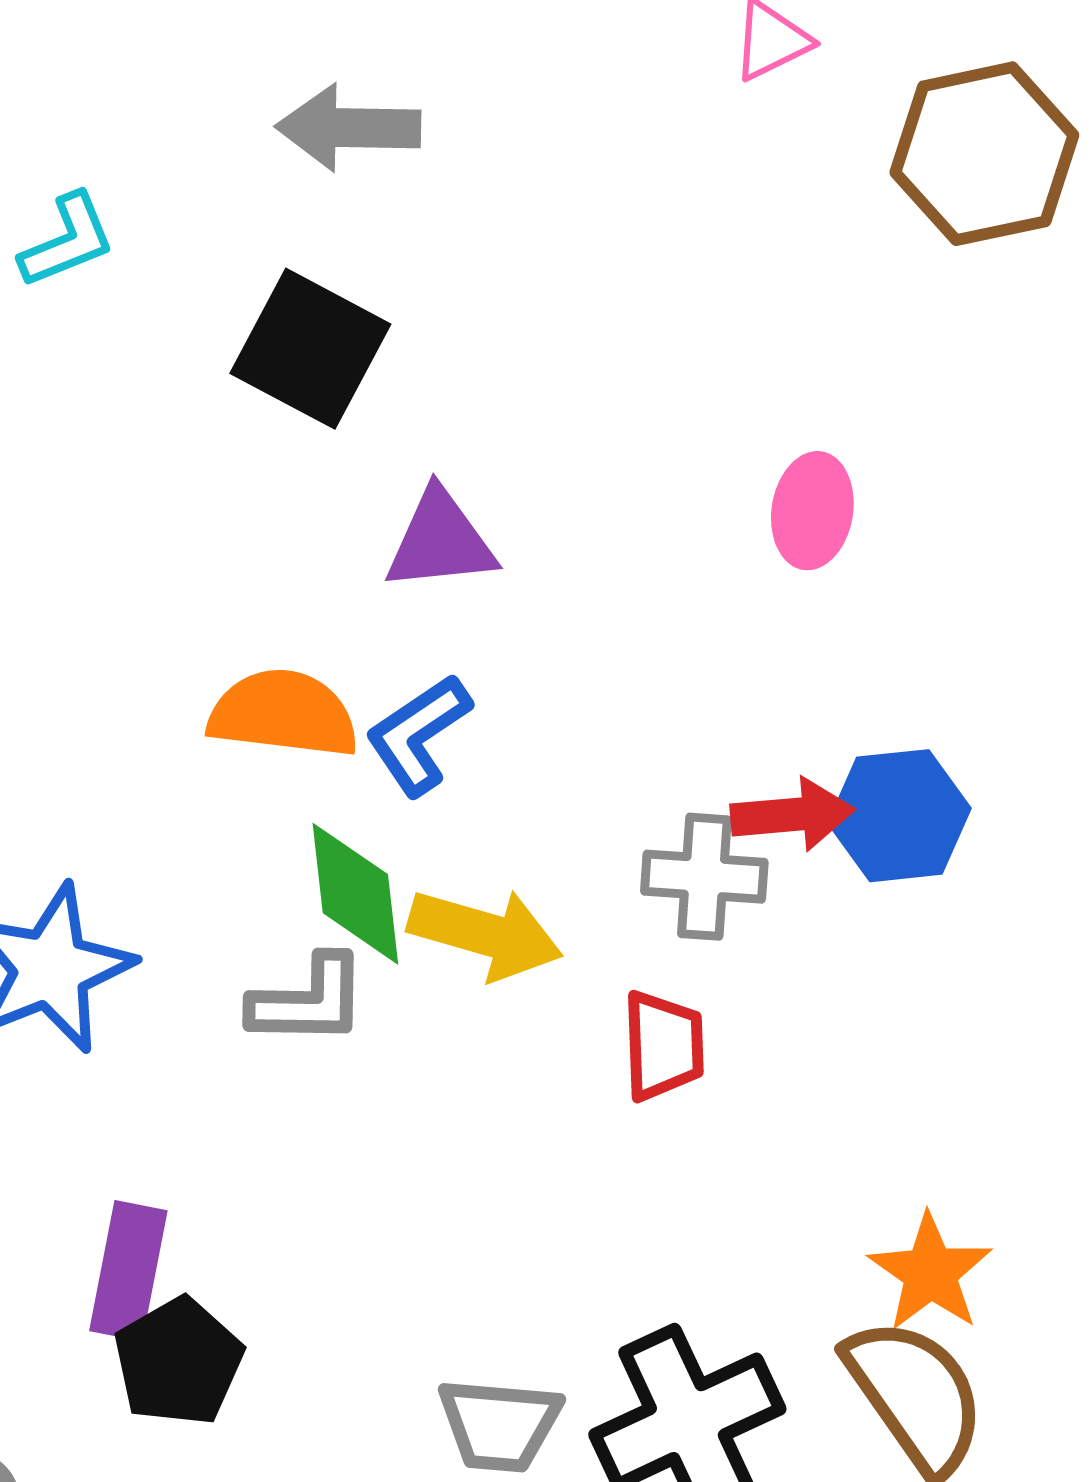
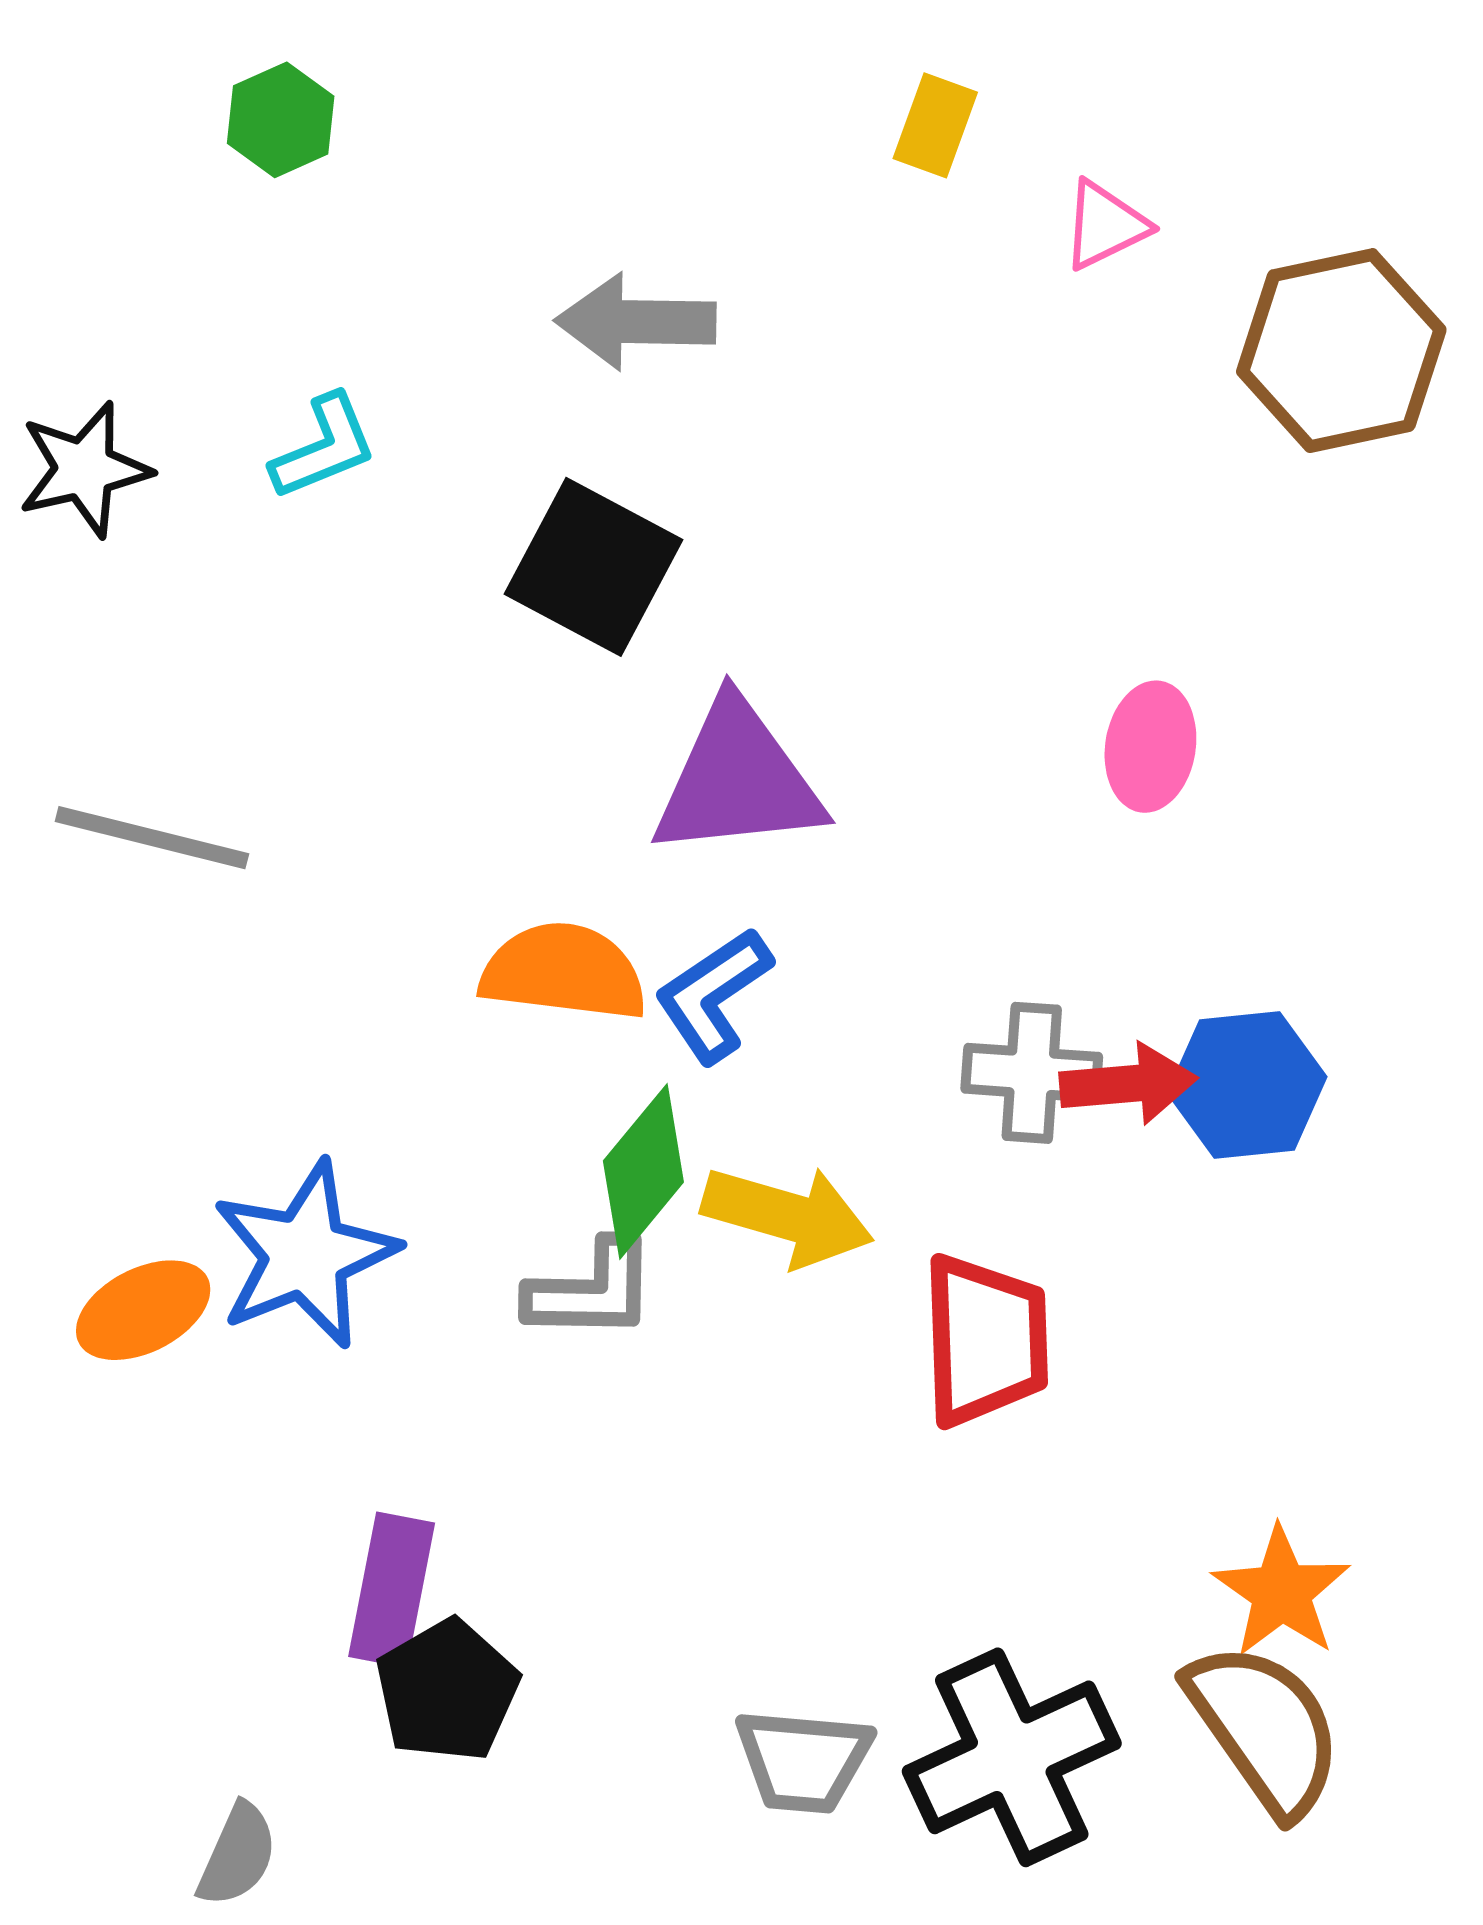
purple triangle: (440, 541) -> (738, 780), size x1.4
gray cross: (704, 877) -> (1032, 1073), moved
green diamond: (355, 894) -> (643, 1172), turned 46
red trapezoid: (663, 1046) -> (985, 1340), size x1.4

